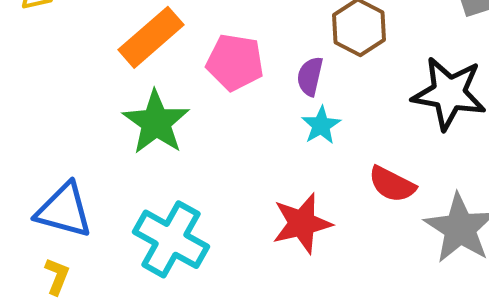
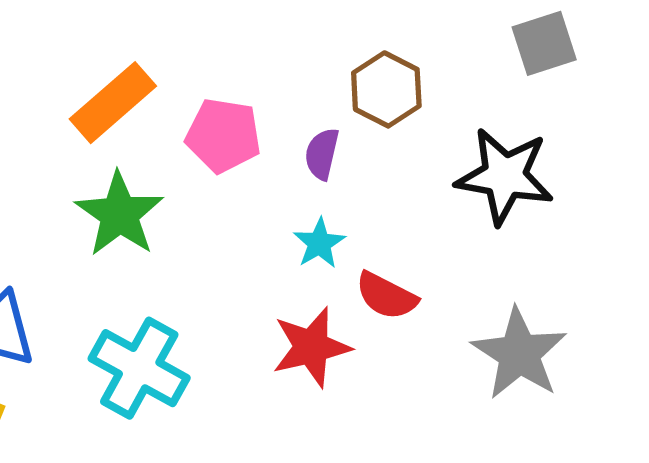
cyan star: (321, 125) -> (319, 243), moved
red semicircle: (392, 184) -> (386, 296), moved

